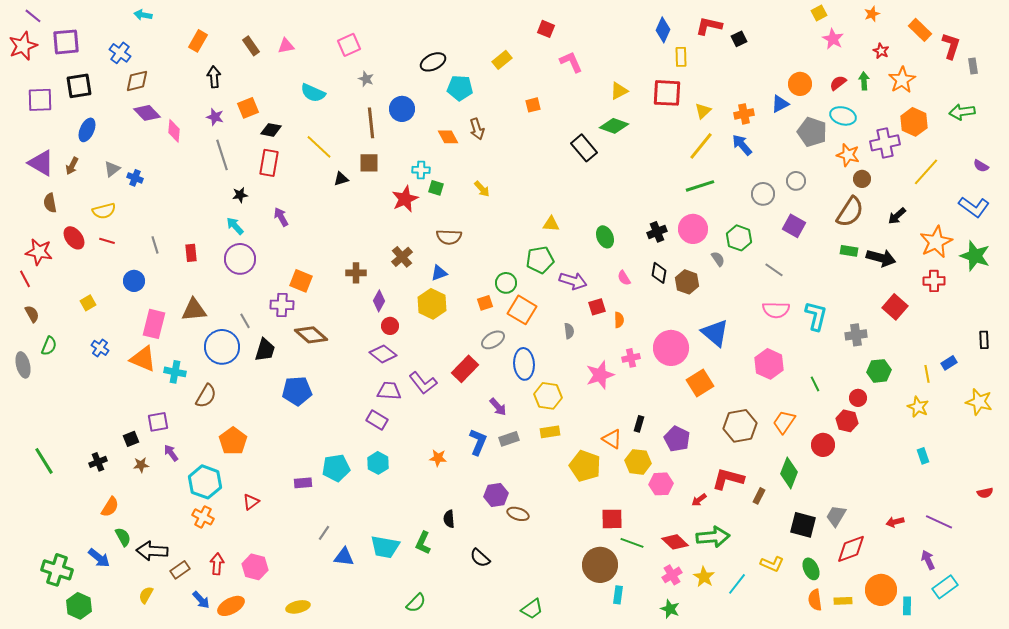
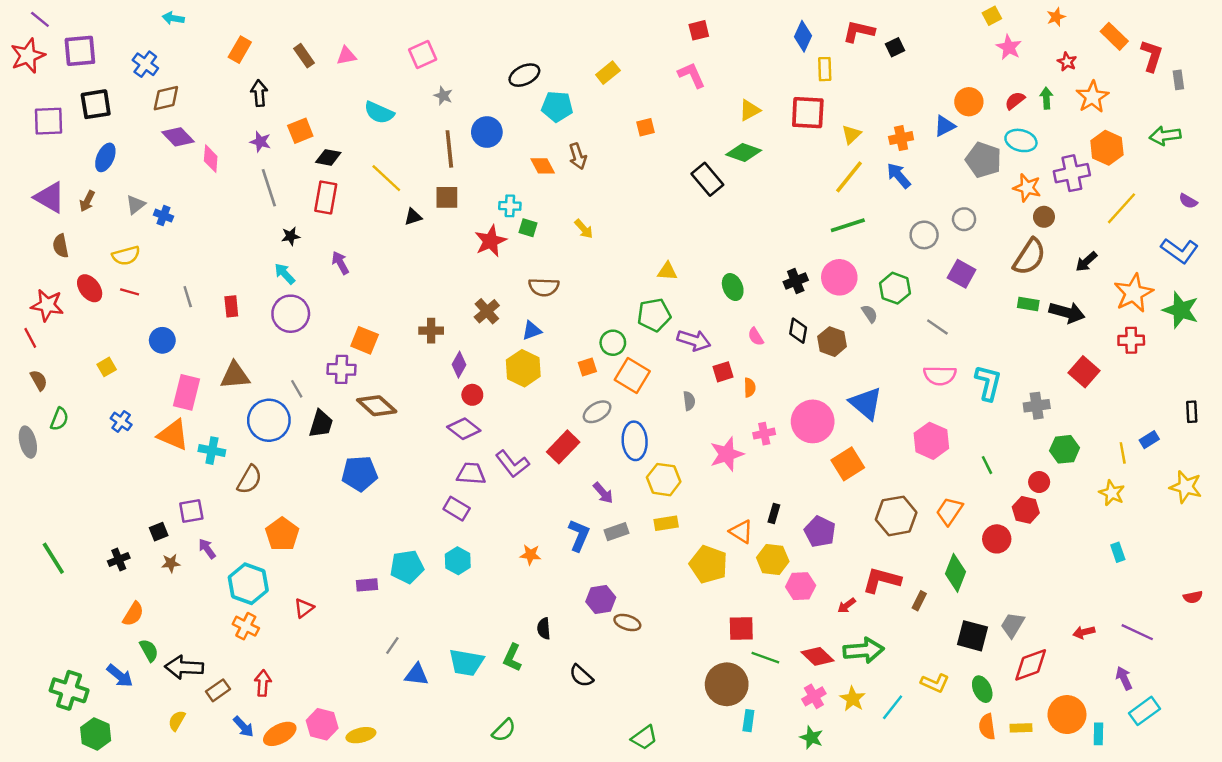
red square: (546, 29) -> (699, 30), moved, turned -36
pink hexagon: (255, 567) -> (322, 724), moved

